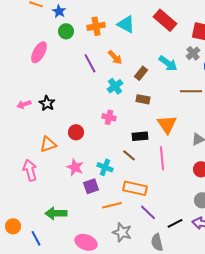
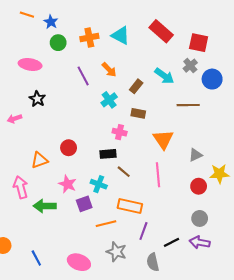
pink ellipse: (39, 52) -> (30, 64), turned 70
black star: (47, 103) -> (37, 99), moved
pink cross: (109, 117) -> (120, 132), moved
black rectangle: (140, 136) -> (108, 154), moved
purple line: (148, 212) -> (143, 231), turned 66
green arrow: (56, 213) -> (45, 206), moved
blue line: (36, 238) -> (36, 258), moved

